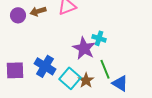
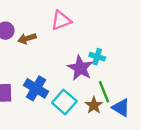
brown arrow: (38, 11) -> (27, 39), moved
brown star: (86, 80) -> (94, 105), moved

